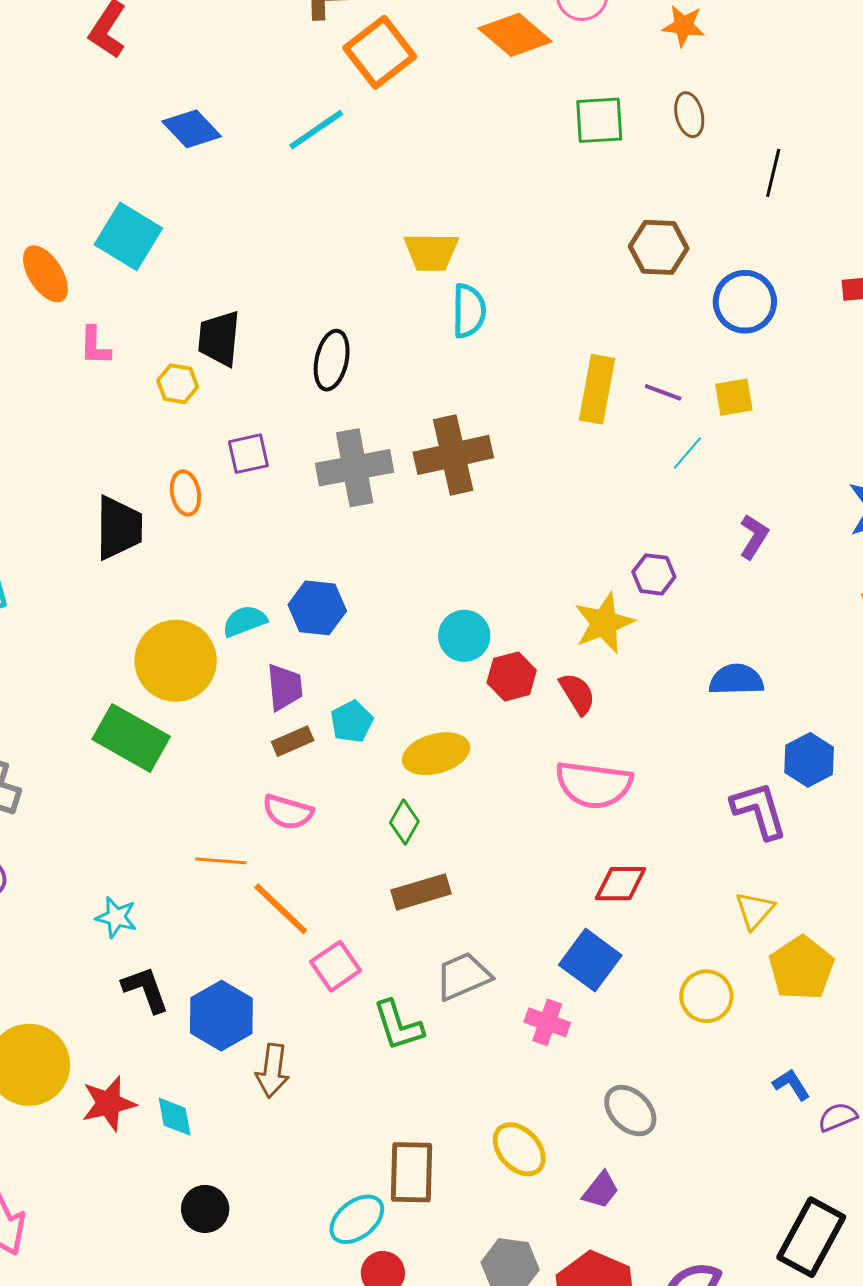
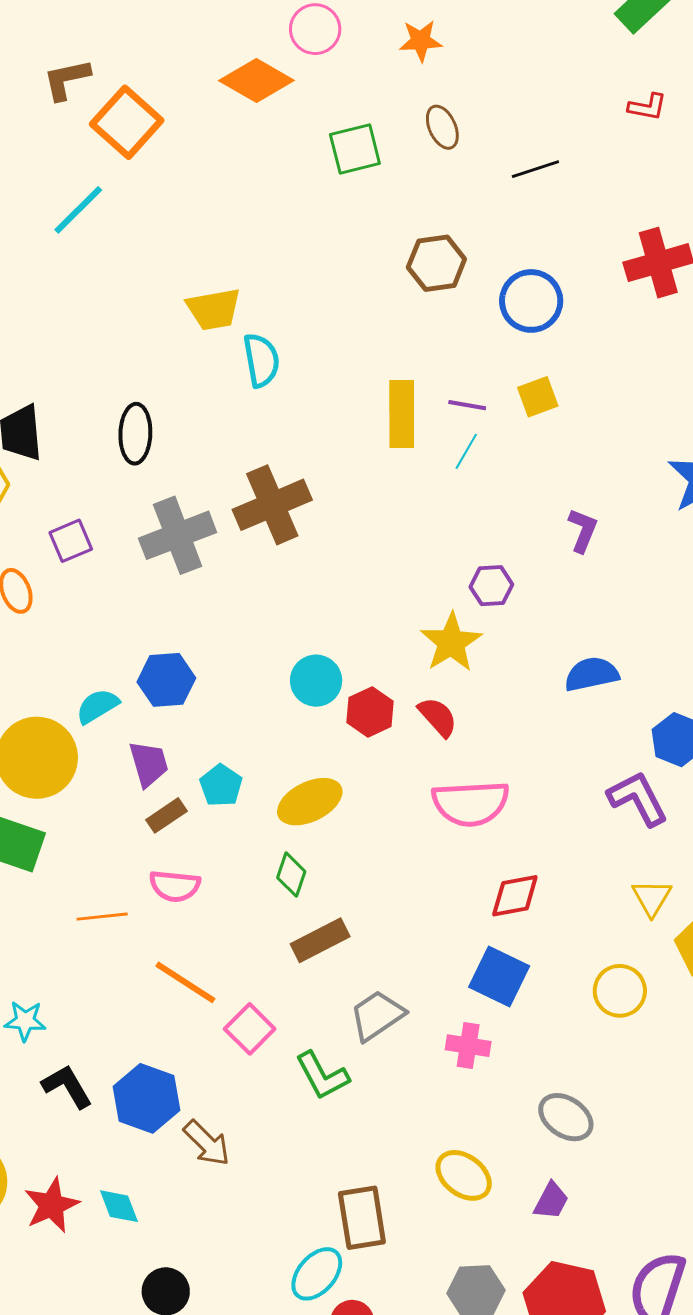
black line: (773, 173) -> (535, 169), turned 69
cyan line: (687, 453) -> (466, 451), moved
orange line: (221, 861) -> (102, 917), moved
brown arrow: (272, 1071) -> (207, 1143), turned -42

